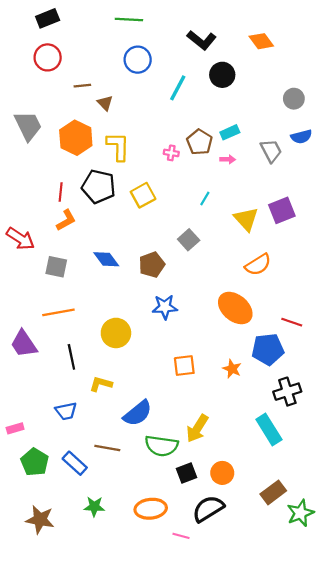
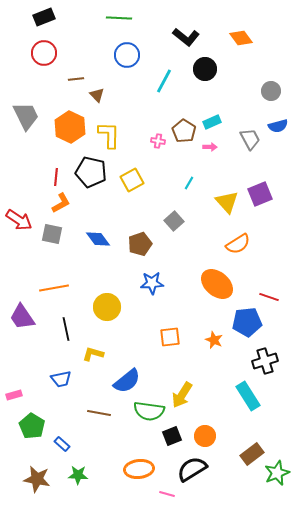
gray square: (56, 267) -> (52, 234), moved
blue rectangle: (75, 463) -> (62, 444), moved, size x0.7
green star: (94, 507) -> (78, 475), moved

